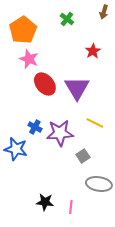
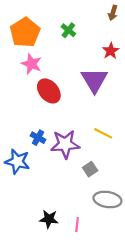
green cross: (67, 19) -> (68, 30), moved
red star: (93, 51) -> (111, 51), moved
purple triangle: (77, 88) -> (94, 80), moved

